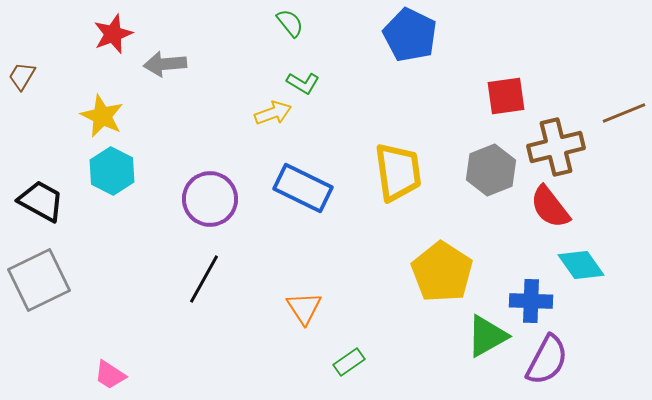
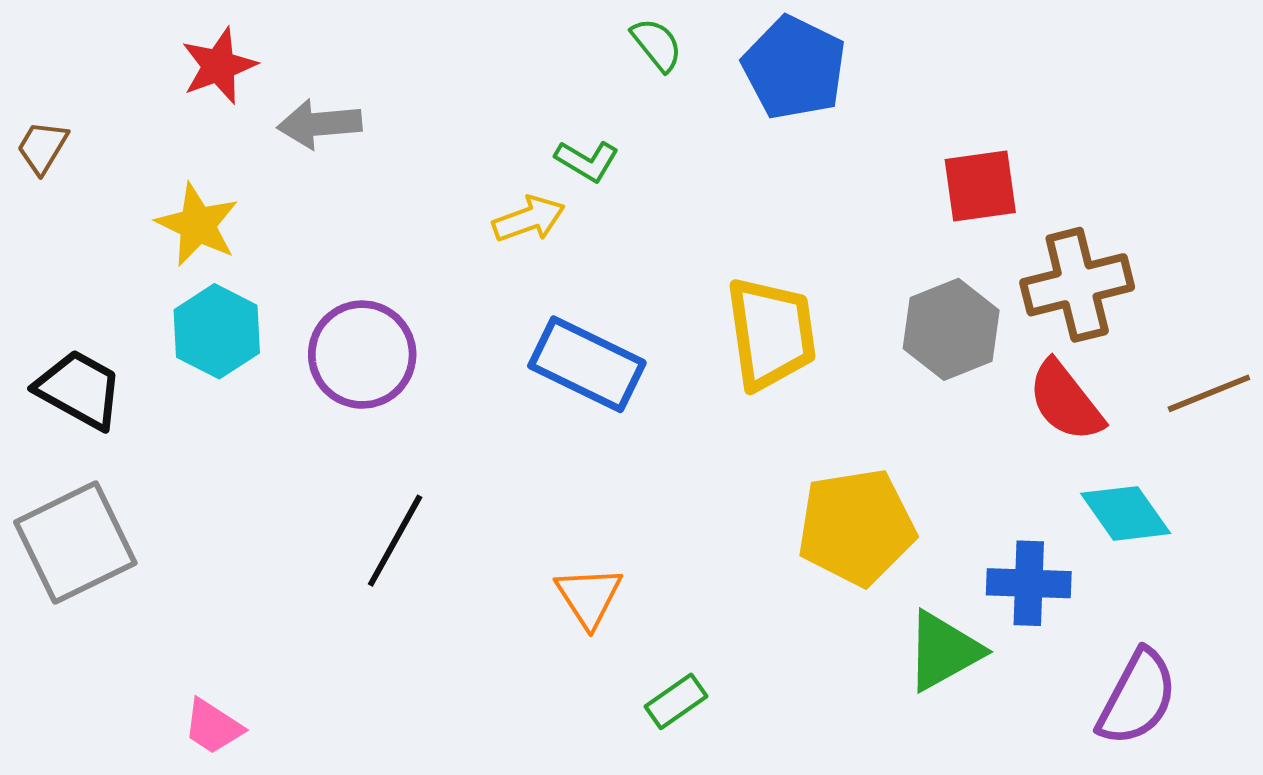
green semicircle: (290, 23) -> (657, 45), moved
brown line: (624, 113) -> (1209, 393), moved
purple circle: (210, 199) -> (362, 355), moved
yellow pentagon: (442, 272) -> (856, 527), turned 30
purple semicircle: (547, 360) -> (1137, 698), moved

